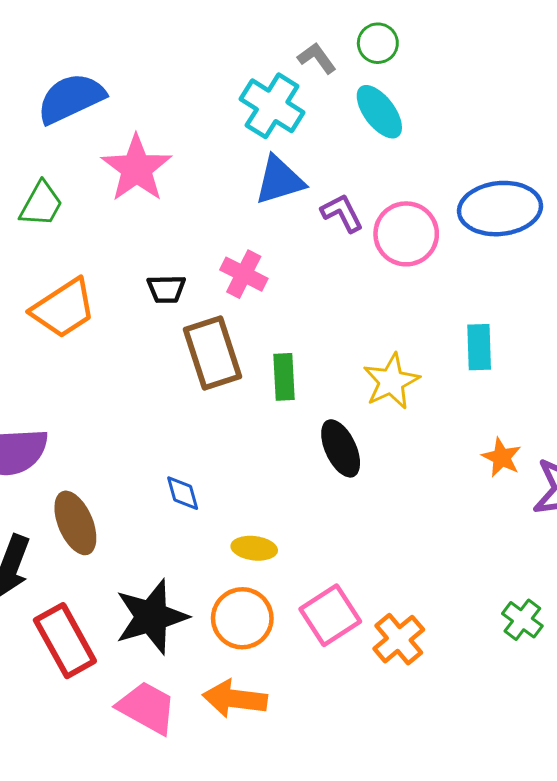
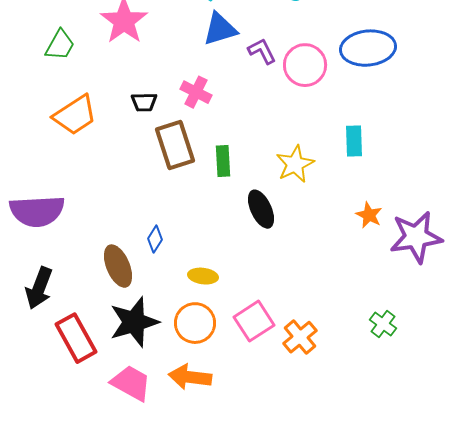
blue diamond: (183, 493) -> (155, 239), turned 48
brown ellipse: (75, 523) -> (118, 266), moved

